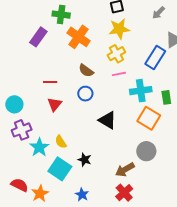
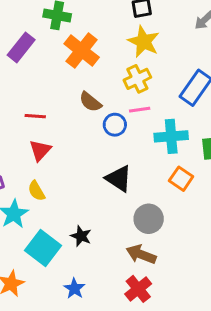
yellow star: (119, 29) -> (144, 42), turned 30
blue circle: (85, 94) -> (115, 125), moved
orange square: (149, 118) -> (181, 179), size x0.7
yellow semicircle: (61, 142) -> (36, 191), moved
gray circle: (146, 151) -> (149, 219), moved
brown arrow: (125, 170) -> (141, 254), turned 48

